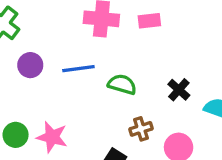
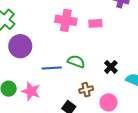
purple circle: (30, 65) -> (20, 46), size x1.5
blue line: (78, 69) -> (52, 68), moved

